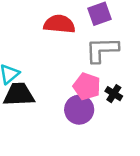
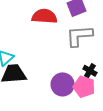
pink pentagon: (87, 86) -> (84, 87), moved

